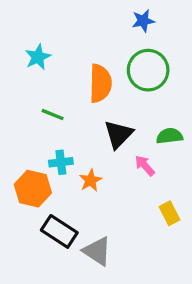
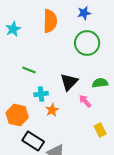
cyan star: (38, 57) -> (13, 29), moved
orange semicircle: (100, 83) -> (50, 21), moved
cyan cross: (61, 162) -> (41, 94), moved

